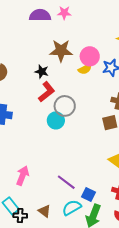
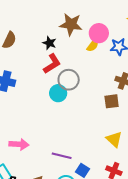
yellow semicircle: (85, 69) -> (93, 45), turned -32
pink arrow: (23, 176) -> (19, 144), turned 66
purple line: (66, 182) -> (62, 156), turned -30

